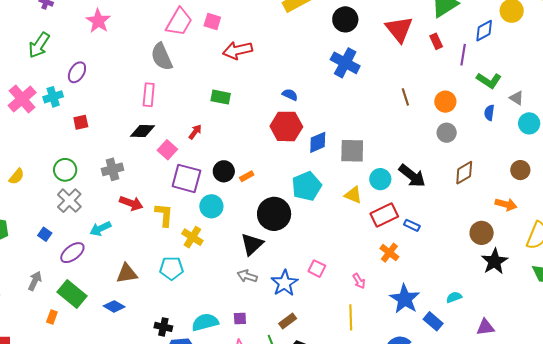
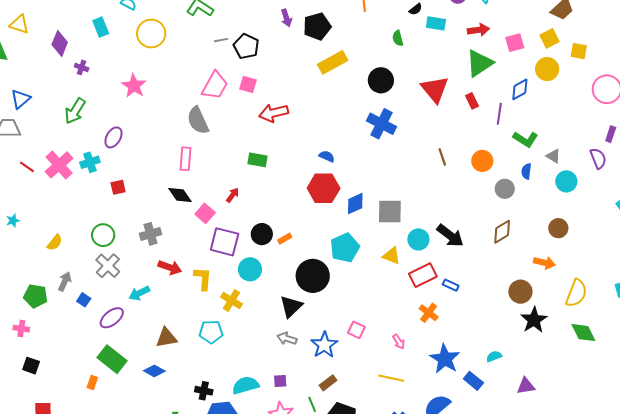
black diamond: (143, 131) -> (180, 195), turned 55
gray circle: (447, 133) -> (505, 189), moved
gray arrow: (35, 281) -> (65, 281), moved
yellow line: (351, 317) -> (391, 378), turned -75

